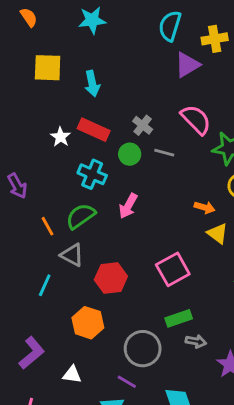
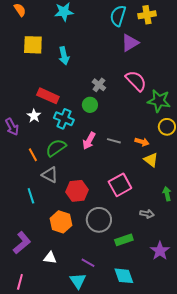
yellow cross: (215, 39) -> (147, 15), moved
red rectangle: (94, 130) -> (48, 96), moved
white star: (61, 137) -> (34, 116), moved
gray line: (164, 153) -> (114, 141), moved
cyan line: (45, 285) -> (31, 196), turned -42
green rectangle: (179, 318) -> (124, 240), moved
gray arrow: (196, 341) -> (147, 214), moved
gray circle: (143, 349) -> (99, 220), moved

